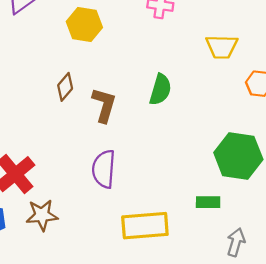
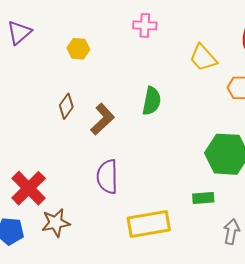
yellow hexagon: (84, 24) -> (78, 49), size x0.7
yellow trapezoid: (222, 47) -> (203, 58), turned 52
brown L-shape: (104, 105) -> (103, 119), turned 36

